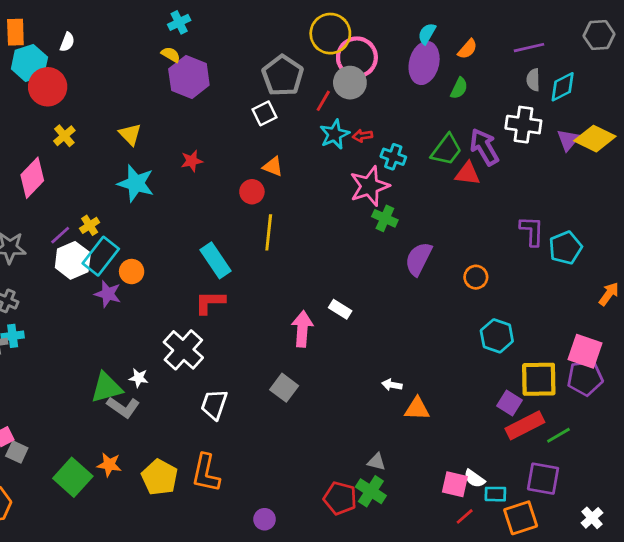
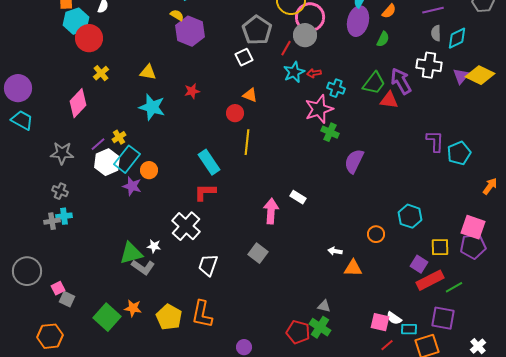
yellow triangle: (130, 134) -> (148, 72), turned -36
orange circle: (476, 277) -> (376, 234), moved
yellow square: (539, 379) -> (440, 247), size x0.7

